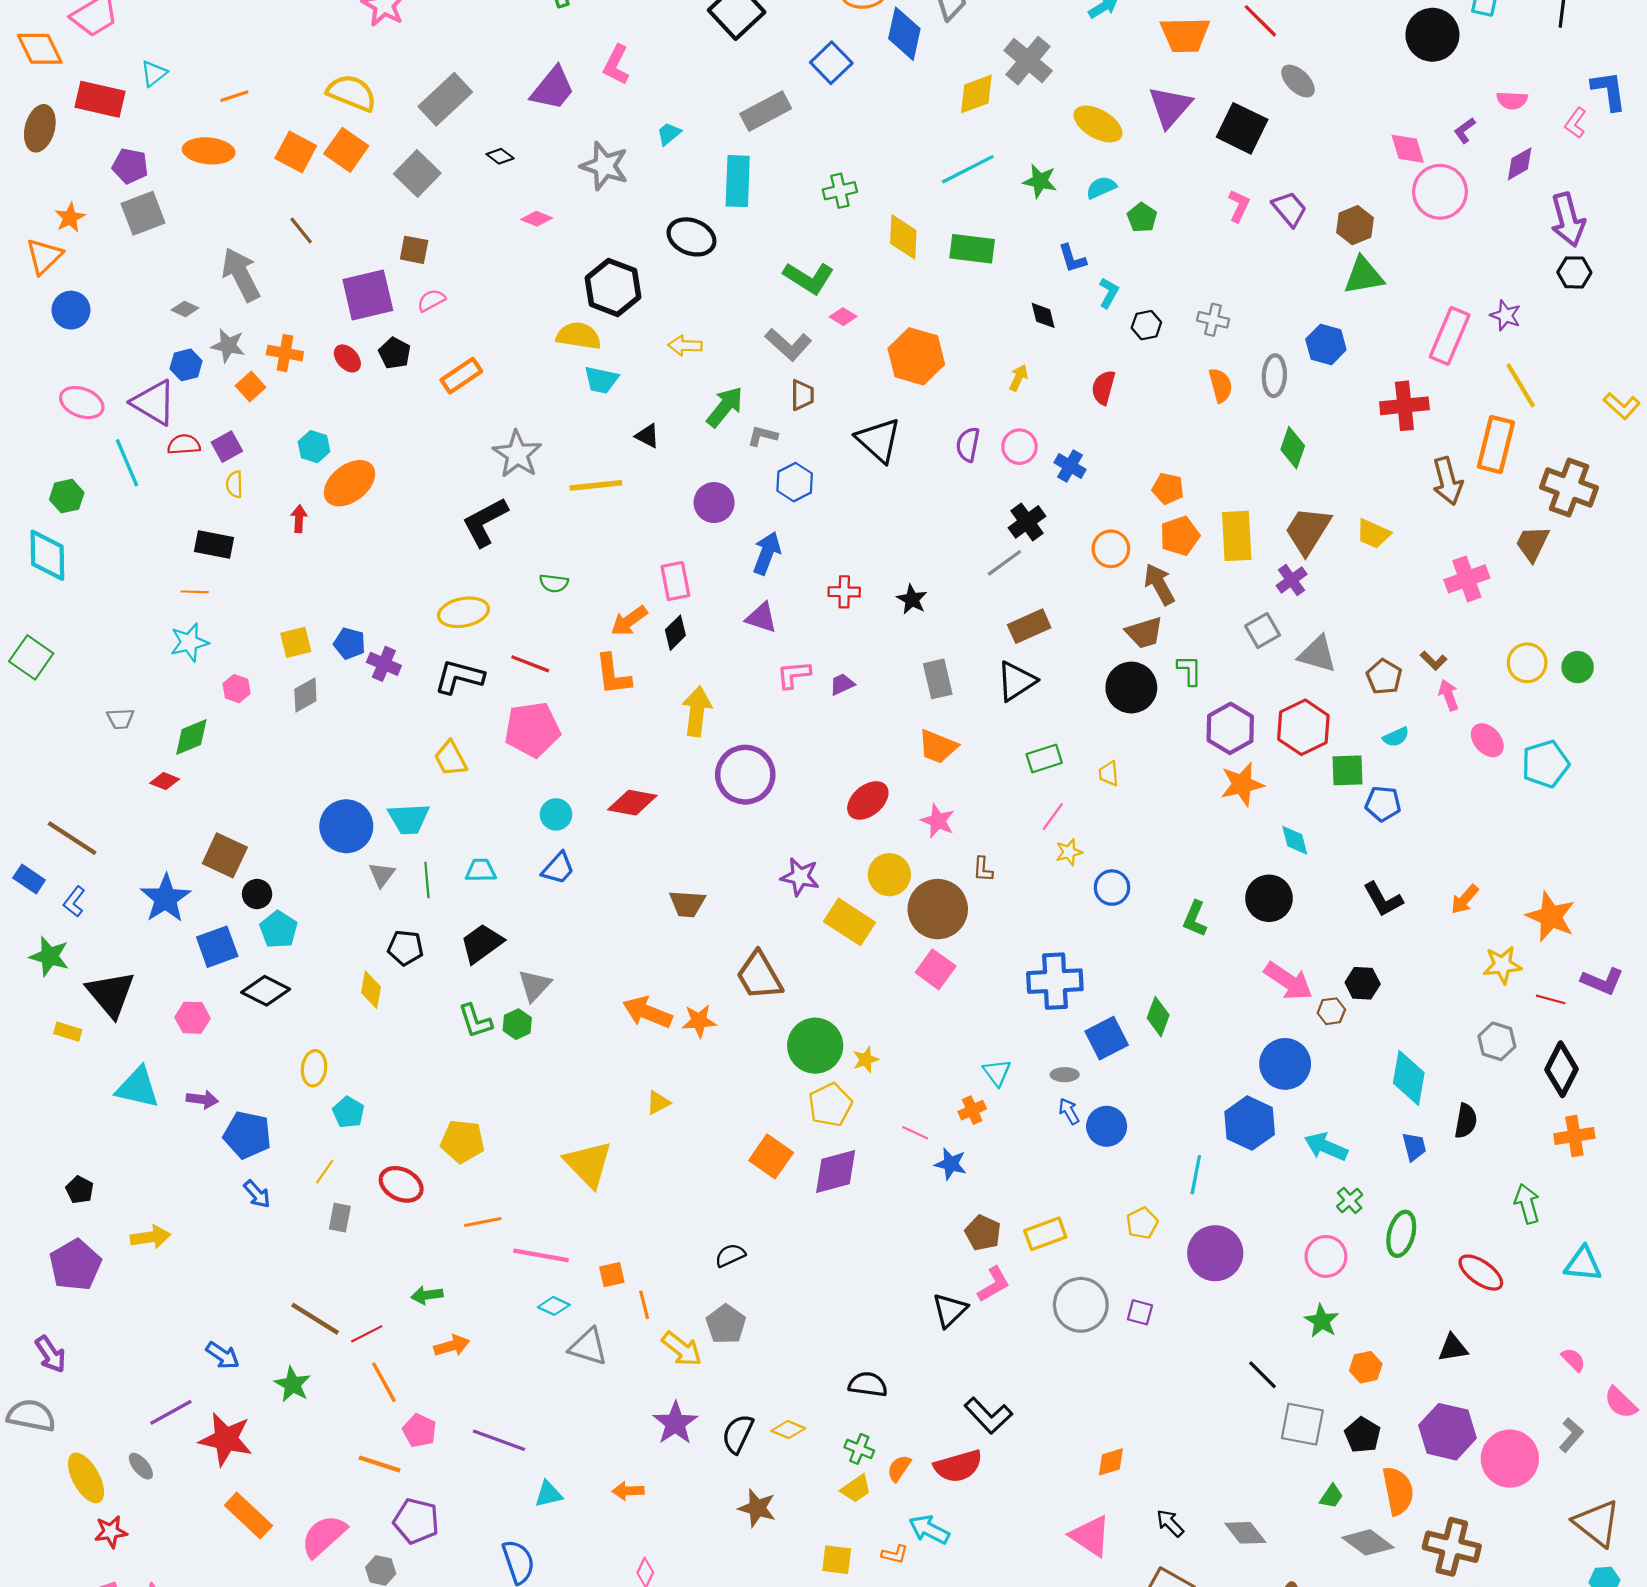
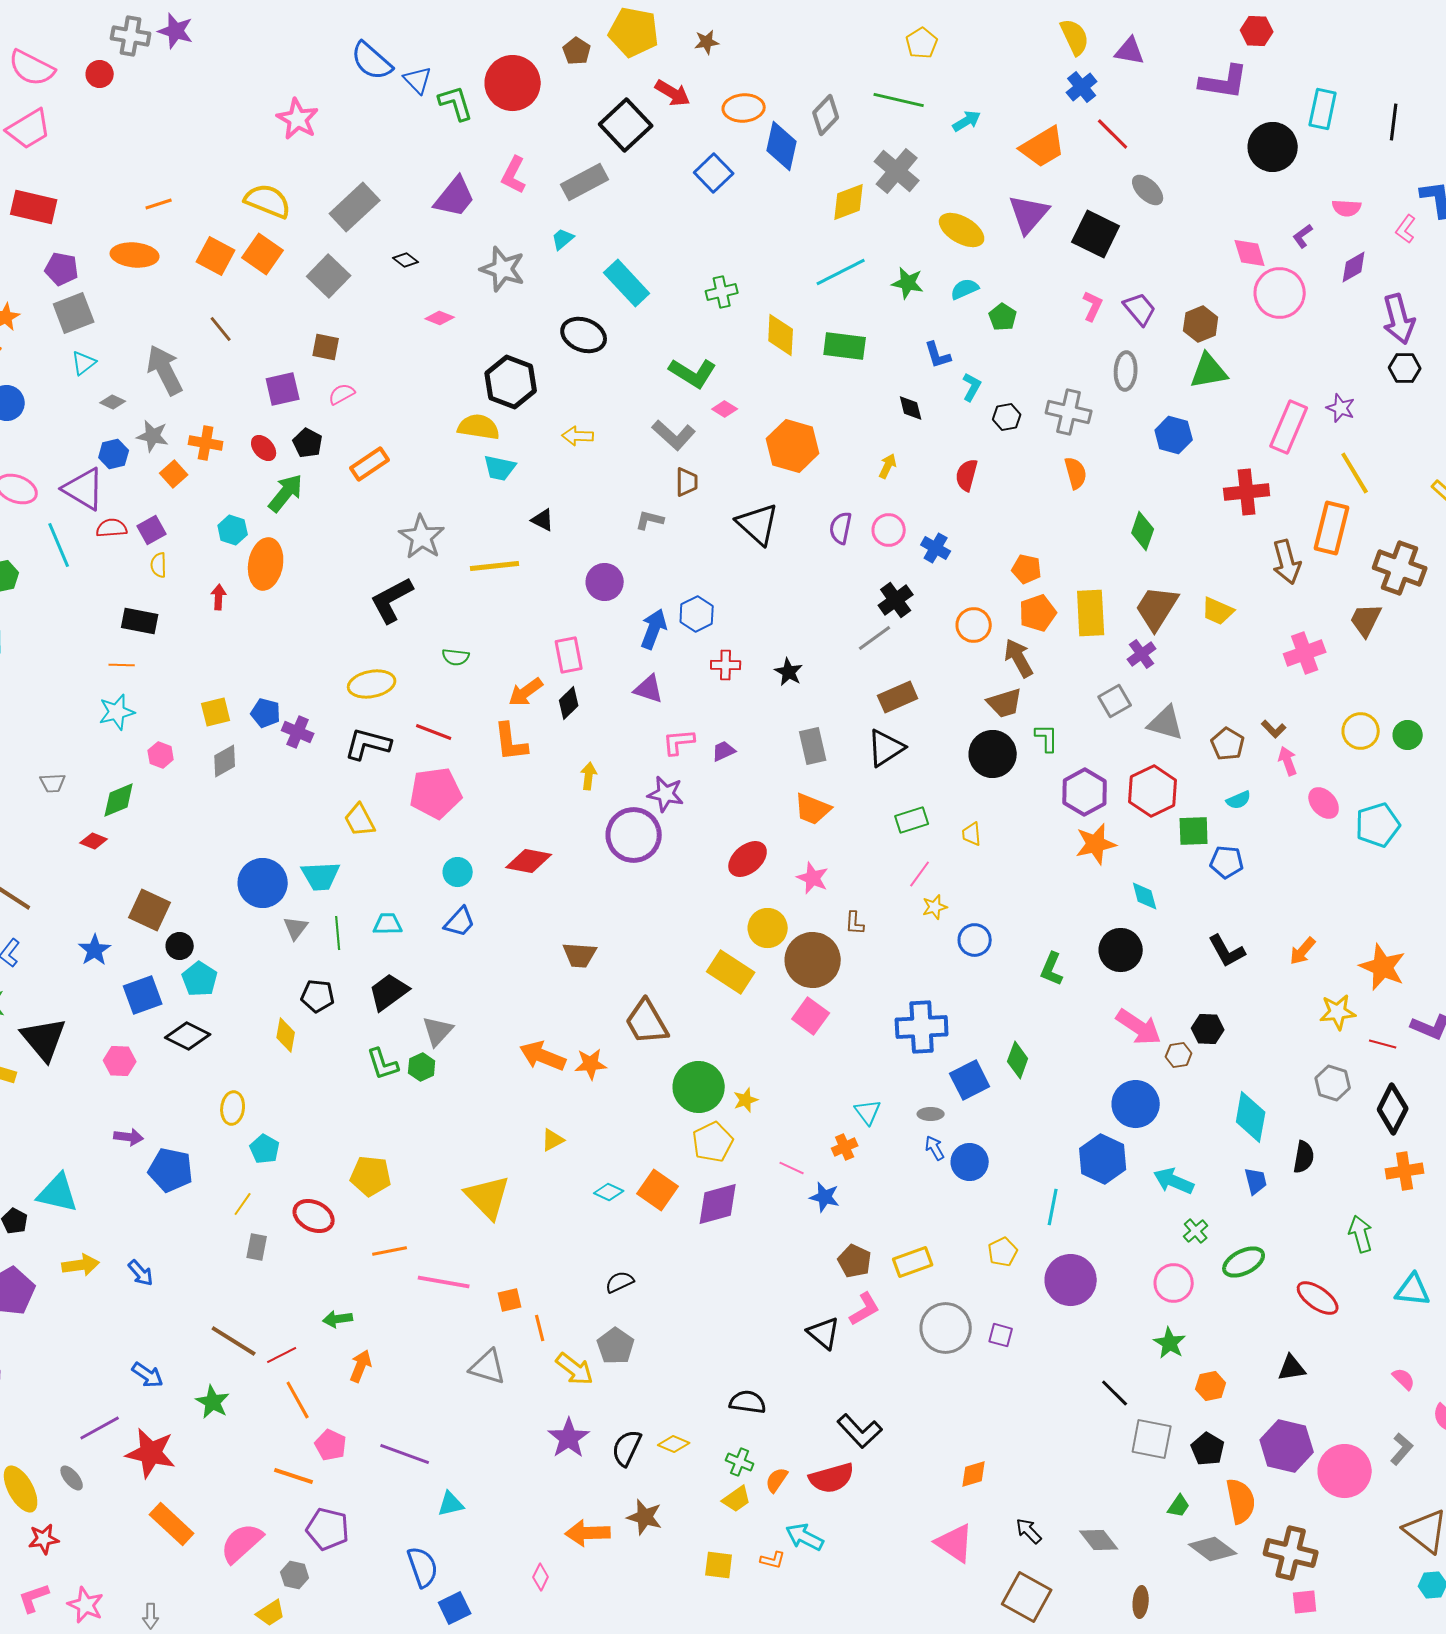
orange trapezoid: (1185, 35) -> (1043, 147), turned -30
cyan triangle: (154, 73) -> (84, 363), moved
gray rectangle: (766, 111) -> (585, 182), moved
cyan rectangle: (738, 181) -> (627, 283), turned -45
purple square: (368, 295) -> (283, 389), size x0.7
gray cross: (1213, 320) -> (1069, 412), size x1.5
gray ellipse: (1274, 376) -> (1126, 371), moved
green arrow: (725, 407) -> (286, 493), moved
blue hexagon: (795, 482) -> (697, 614), moved
orange ellipse: (350, 483) -> (266, 564), turned -42
yellow arrow: (697, 711) -> (589, 776), size x0.6
purple star: (800, 877) -> (666, 794), moved
blue star: (166, 898) -> (95, 950), size x0.7
cyan triangle: (138, 1088) -> (58, 1193), moved
blue arrow: (257, 1194) -> (141, 1273), moved
green ellipse: (1401, 1234) -> (1244, 1262), turned 48
cyan diamond: (554, 1306) -> (609, 1192), moved
black triangle: (950, 1310) -> (824, 1333), turned -36
orange arrow: (452, 1346) -> (361, 1366), turned -52
orange arrow: (628, 1491) -> (588, 1533), moved, size x1.5

